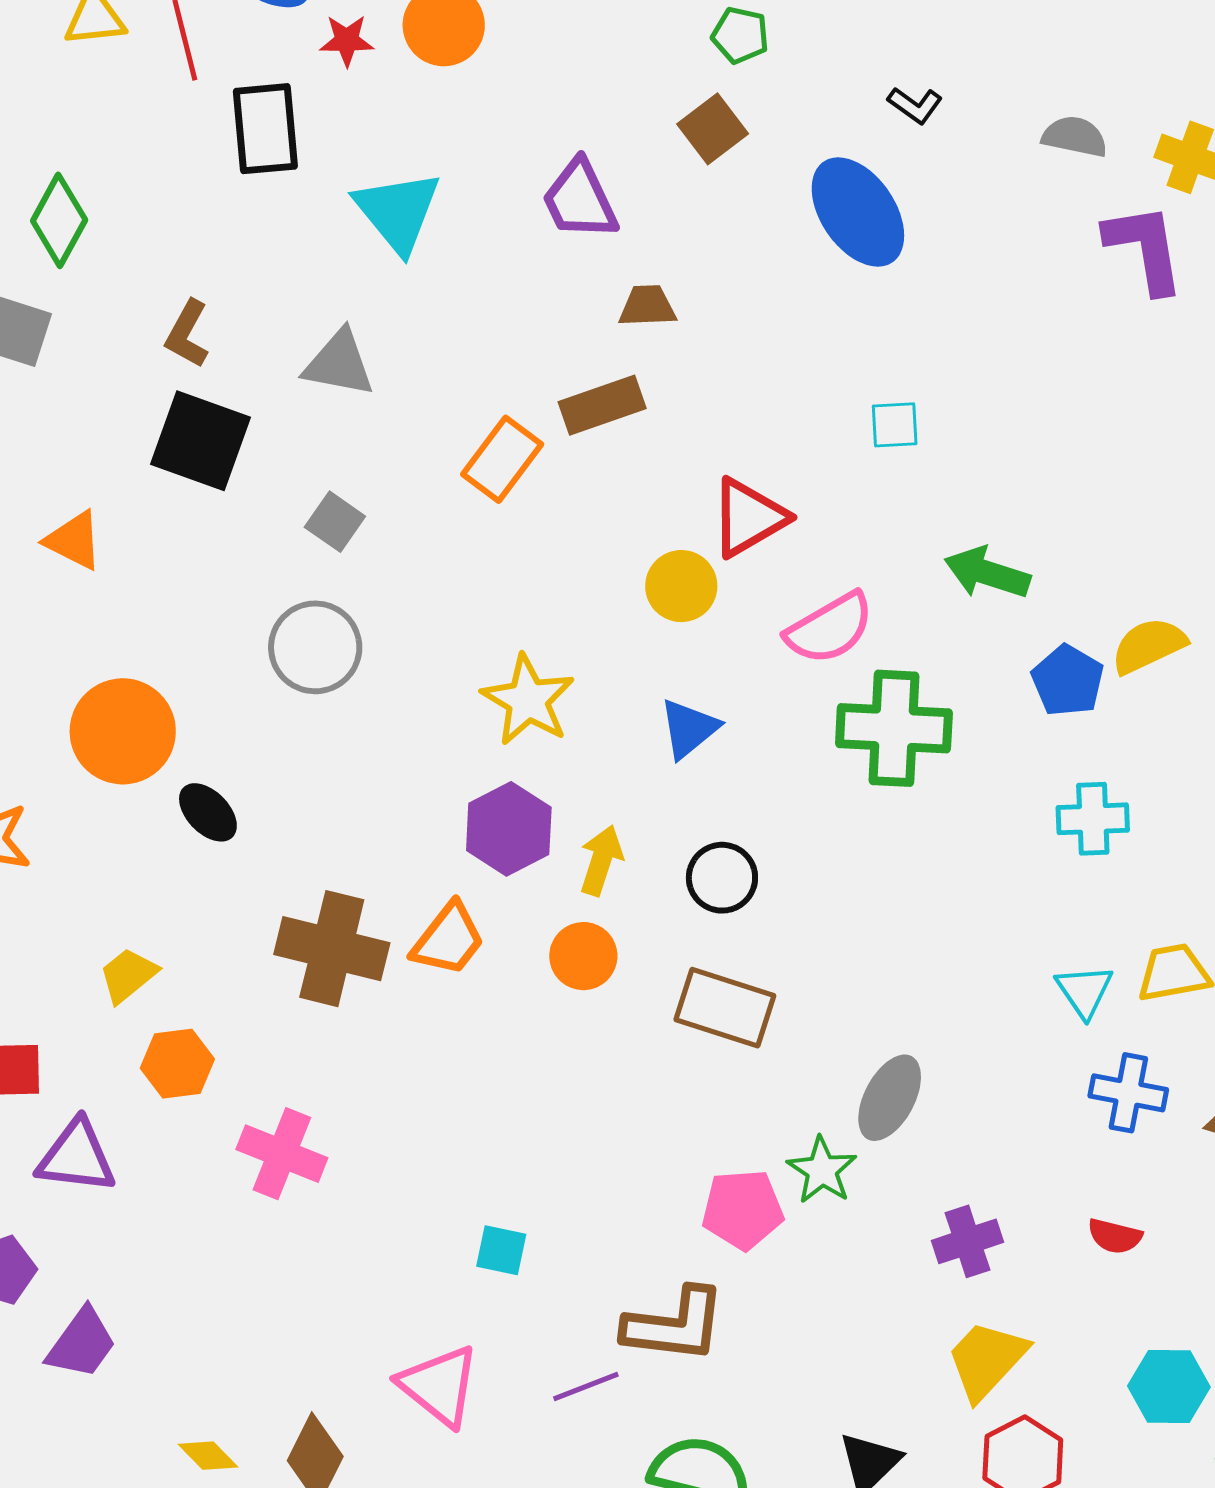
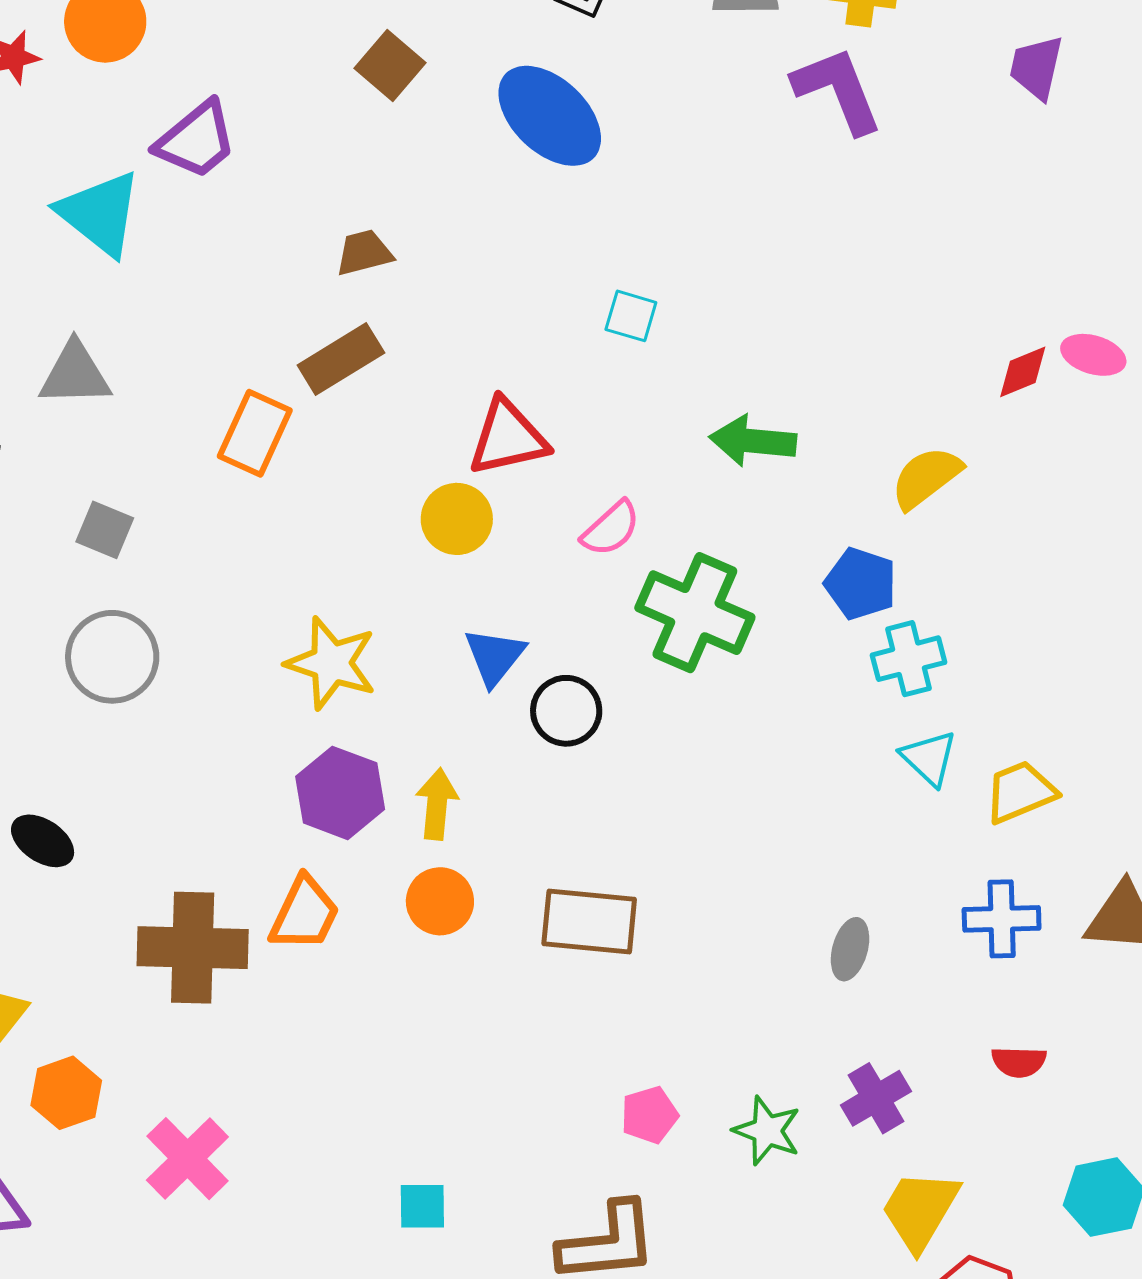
purple trapezoid: (580, 200) -> (196, 140), moved, turned -92
cyan square: (895, 425) -> (631, 316), turned 32
red triangle: (749, 518) -> (508, 438), turned 30
pink semicircle: (830, 628) -> (611, 529), size x0.7
blue pentagon: (1068, 681) -> (861, 584), moved
green cross: (894, 728) -> (695, 613), turned 33
black circle: (722, 878) -> (566, 711), moved
cyan triangle: (1084, 991) -> (929, 758), moved
gray ellipse: (890, 1098) -> (850, 949), moved, size x0.7
pink cross: (282, 1154) -> (187, 1159), turned 36
green star: (822, 1170) -> (767, 1131), moved
pink pentagon: (743, 1209) -> (649, 1115), size x0.7

